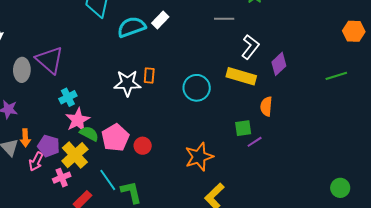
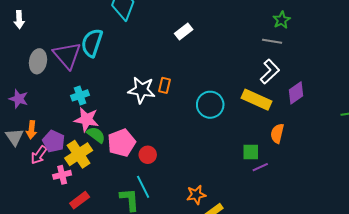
gray line: (224, 19) -> (272, 41), moved
cyan semicircle: (131, 27) -> (92, 43), moved, turned -60
pink star: (78, 120) -> (86, 120), turned 30
orange star: (199, 157) -> (196, 195), moved, size x0.7
cyan line: (108, 180) -> (143, 187), moved

